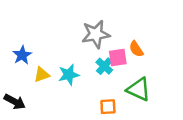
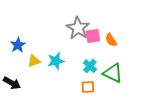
gray star: (96, 34) -> (78, 28), turned -30
pink square: (118, 58) -> (93, 36), moved
cyan cross: (104, 66) -> (90, 66), moved

